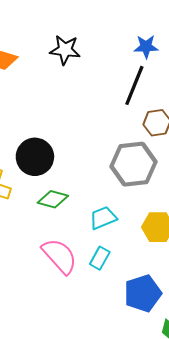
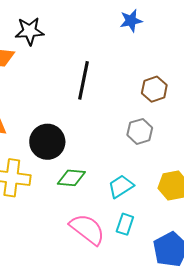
black star: (65, 50) -> (30, 31), moved
black line: (134, 85) -> (84, 80), moved
gray hexagon: (134, 164) -> (140, 131), size x0.6

